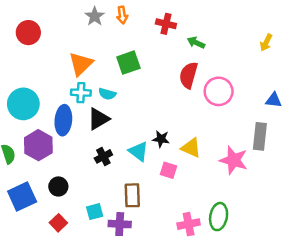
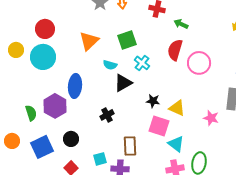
red circle: (28, 33) -> (45, 29), moved
cyan cross: (81, 93) -> (142, 63), moved, turned 35
cyan circle: (23, 104) -> (43, 57), moved
black triangle: (98, 119) -> (123, 83), moved
cyan triangle: (138, 151) -> (176, 144), moved
pink star: (234, 160) -> (211, 118), size x0.7
pink square: (168, 170) -> (159, 126), size x1.5

